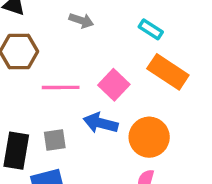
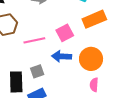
orange rectangle: (168, 72) -> (94, 19), turned -45
pink square: (114, 85) -> (65, 33), turned 30

